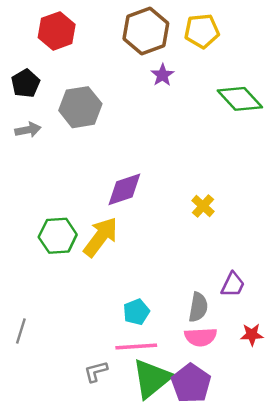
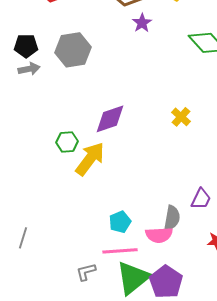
black pentagon: (26, 83) -> (26, 46), moved, turned 30
yellow cross: (203, 206) -> (181, 117), moved
green hexagon: (58, 236) -> (67, 142), moved, size x0.7
pink semicircle: (201, 337) -> (159, 235), moved

